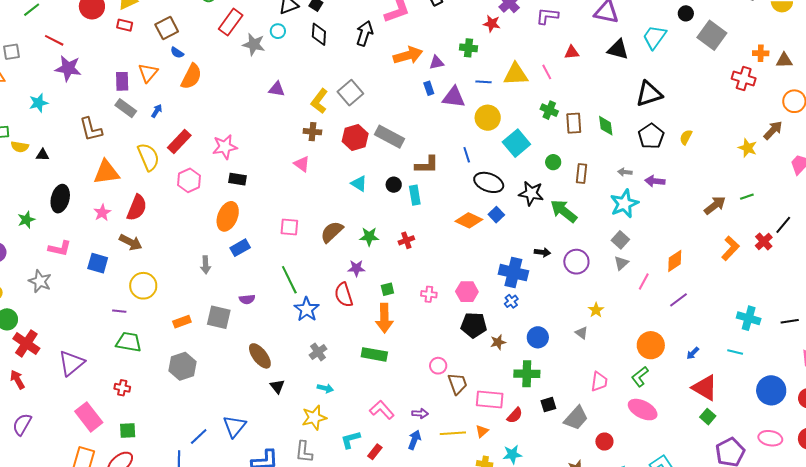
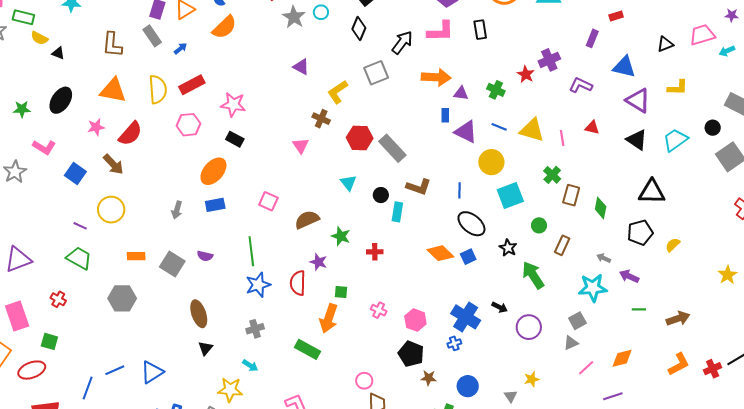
gray square: (350, 93) -> (376, 73), moved
black star: (531, 193) -> (508, 248), size x0.7
green line: (747, 197) -> (639, 309), moved

